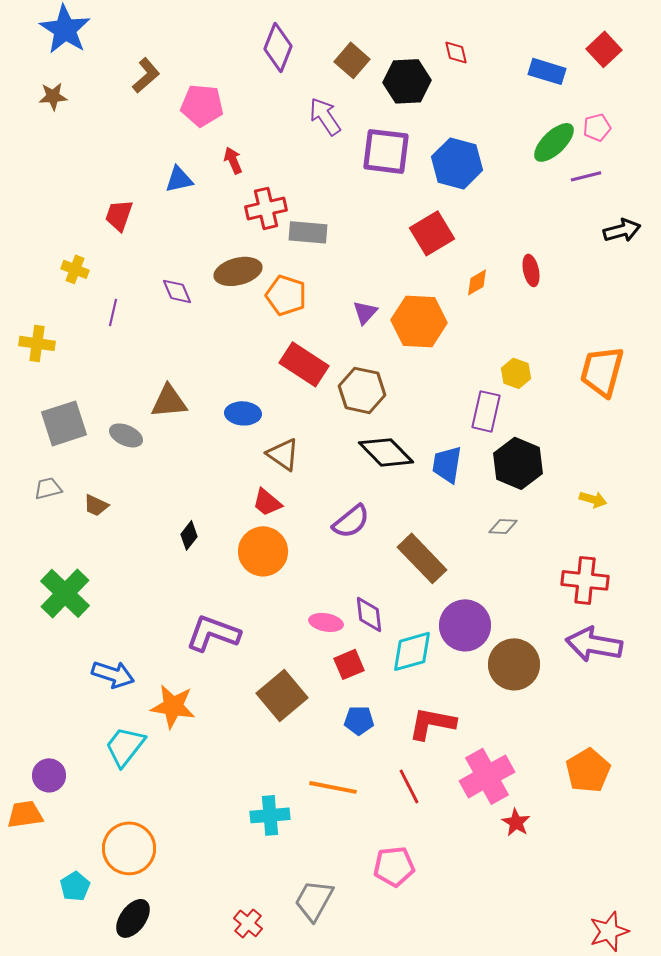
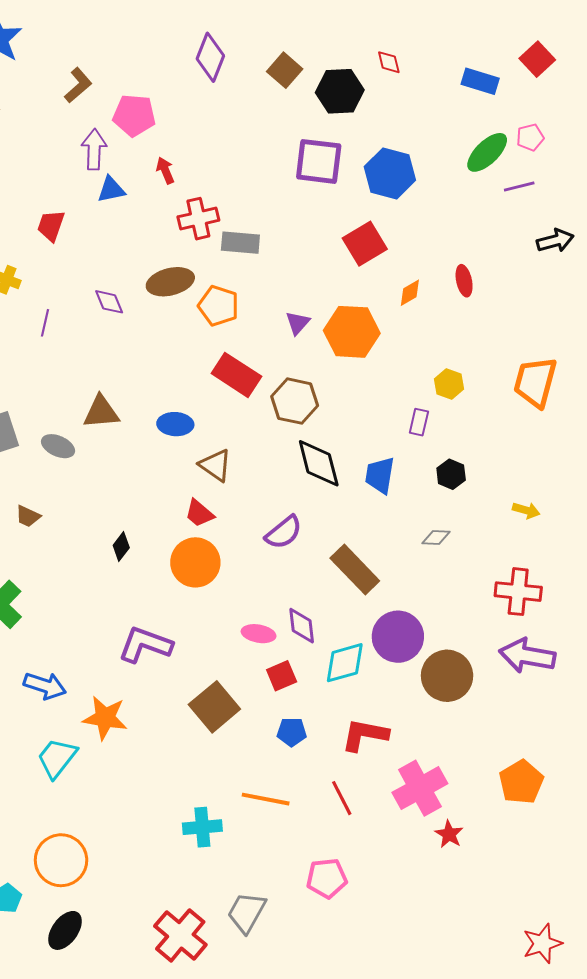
purple arrow: (325, 116) -> (94, 149), moved, turned 36
purple rectangle: (486, 411) -> (419, 422), size x0.7
black diamond: (386, 452) -> (319, 463), turned 30
black hexagon: (518, 463) -> (451, 474), size x0.6
red cross: (248, 923) -> (180, 935), size x1.8

